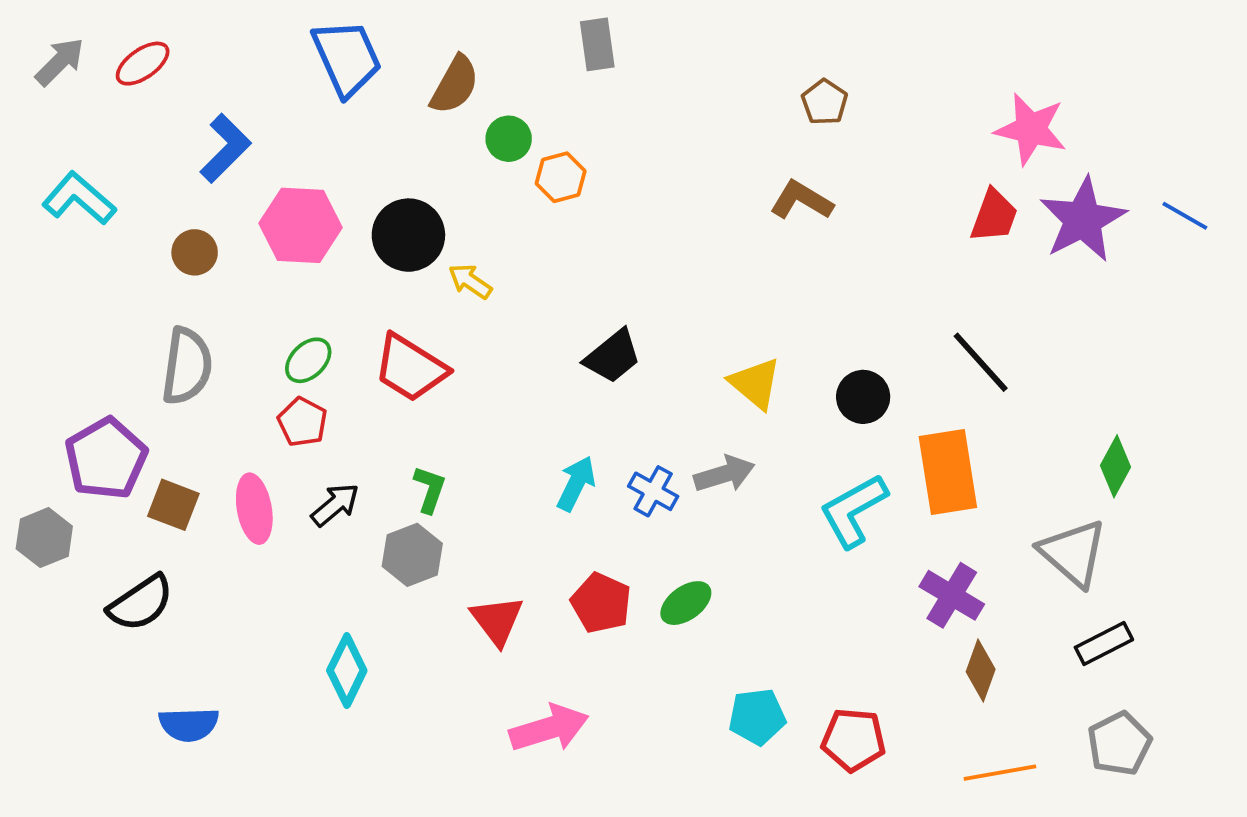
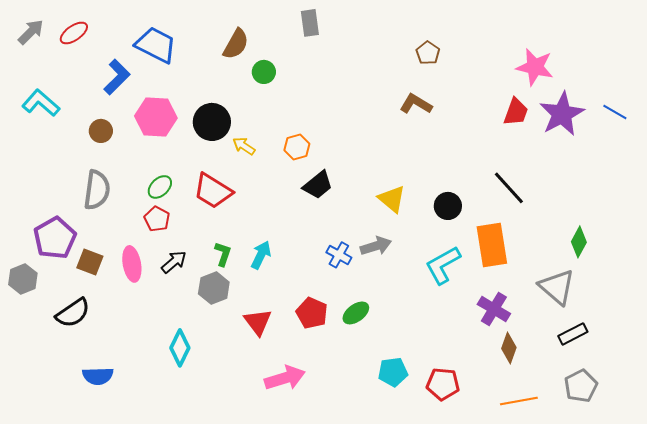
blue trapezoid: (347, 58) -> (156, 45), moved, turned -39
orange hexagon: (561, 177) -> (297, 147), moved
cyan arrow: (576, 484) -> (261, 255), moved

